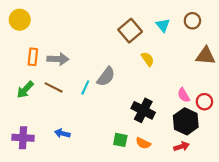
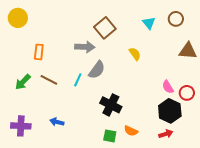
brown square: (130, 31) -> (105, 28), moved
orange rectangle: (33, 57) -> (39, 52), moved
gray arrow: (58, 59) -> (85, 47), moved
black cross: (143, 110) -> (111, 105), moved
green square: (120, 140) -> (110, 136), moved

